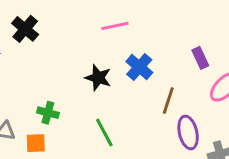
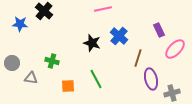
green cross: (48, 113) -> (52, 61), moved
orange square: (36, 143) -> (68, 86), moved

